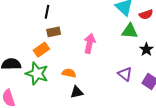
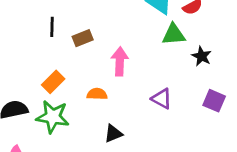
brown rectangle: (54, 32) -> (83, 38), moved
orange semicircle: (69, 73) -> (97, 94), moved
purple triangle: (125, 74) -> (162, 99), moved

